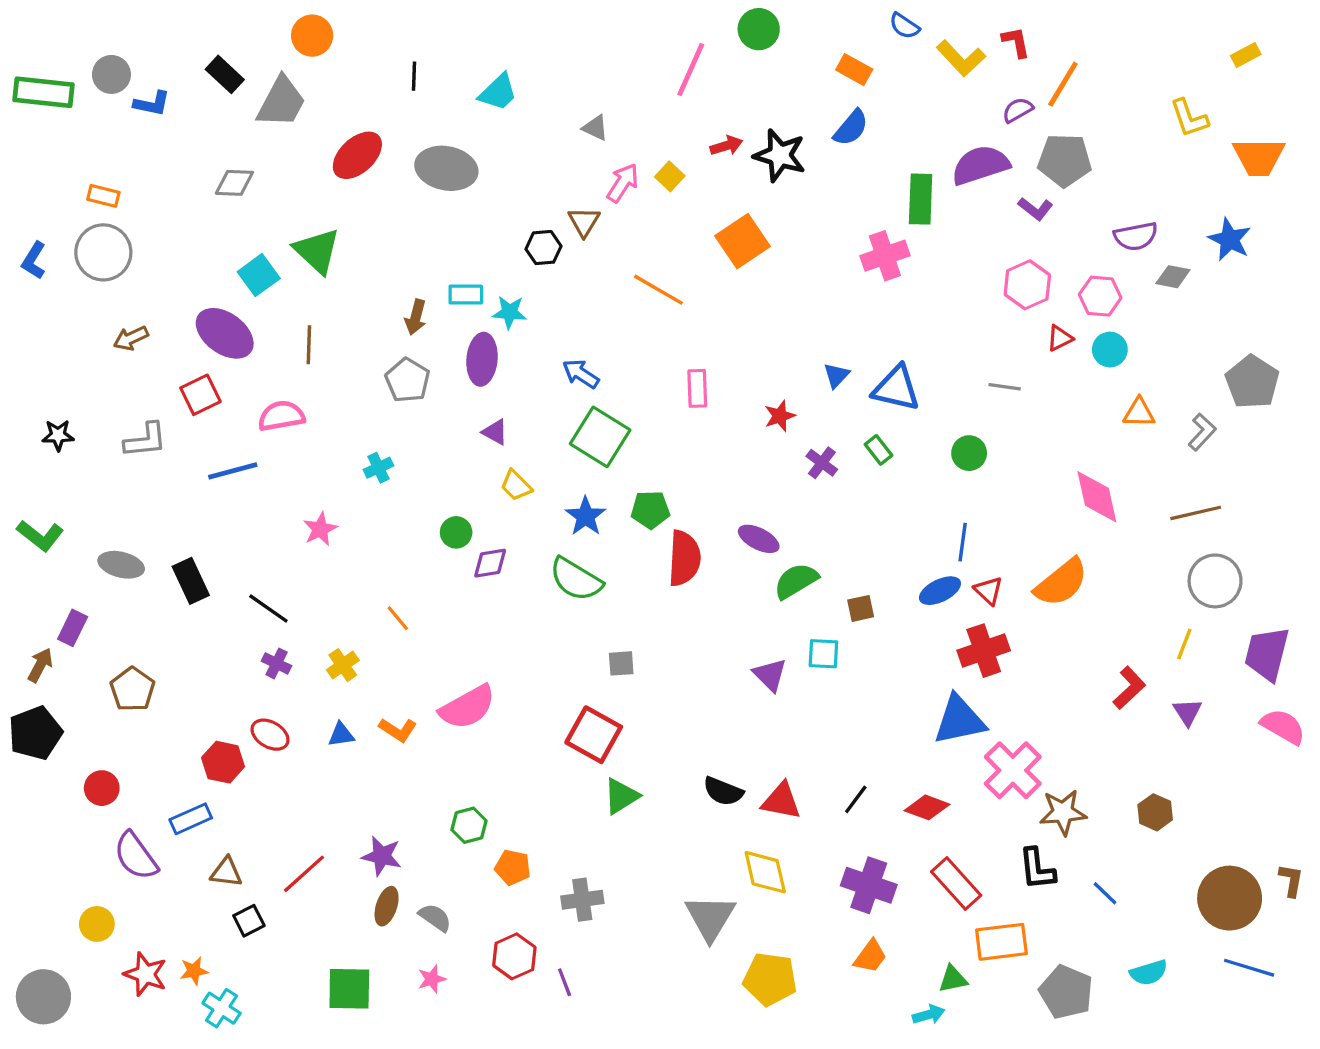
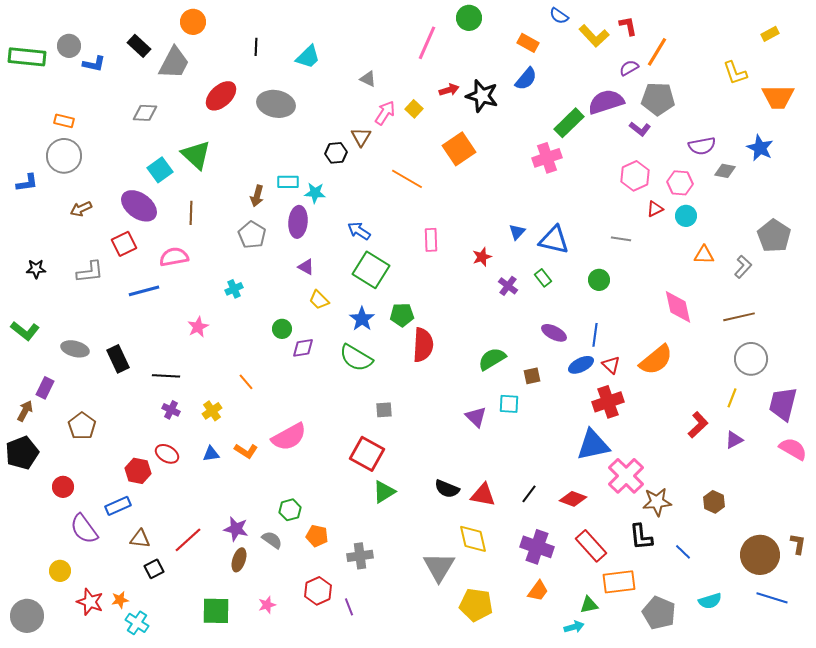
green rectangle: (921, 199) -> (569, 123), turned 44
blue L-shape: (34, 261) -> (27, 183), moved, turned -130
purple ellipse: (759, 539) -> (554, 333), moved
black line: (268, 608) -> (166, 376), turned -32
purple triangle: (1188, 712) -> (734, 440), turned 36
gray semicircle: (435, 918) -> (272, 540), moved

